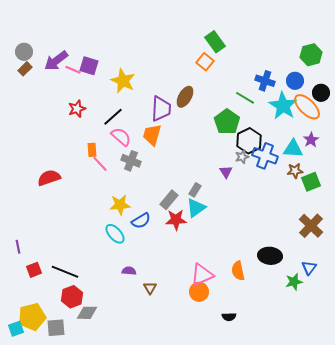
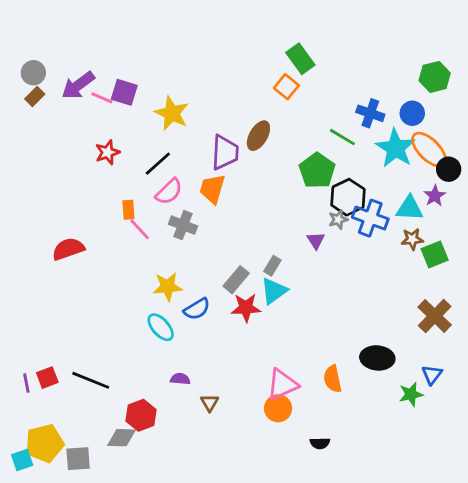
black circle: (321, 93) -> (449, 169), moved
pink semicircle: (121, 137) -> (169, 192), turned 95
purple line: (18, 247) -> (26, 383), moved
red hexagon: (72, 297) -> (141, 415), moved

